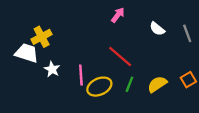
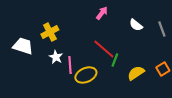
yellow cross: (42, 37) -> (50, 32), moved
white star: (52, 69) -> (56, 57), moved
green line: (129, 84) -> (115, 60), moved

